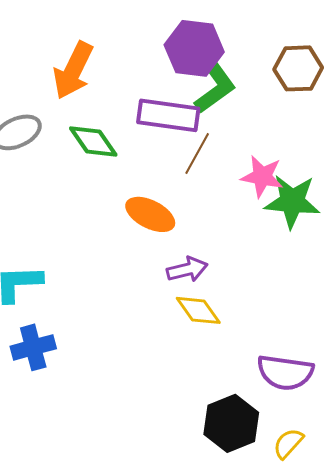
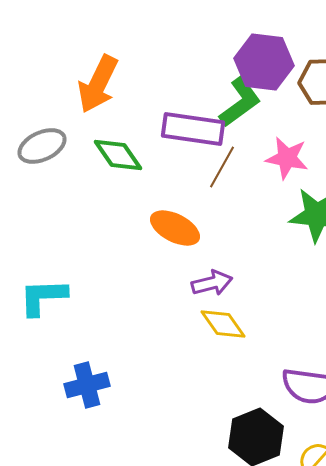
purple hexagon: (194, 48) -> (264, 62), moved
pink star: (262, 176) -> (287, 158), moved
blue cross: (33, 347) -> (87, 385), moved

